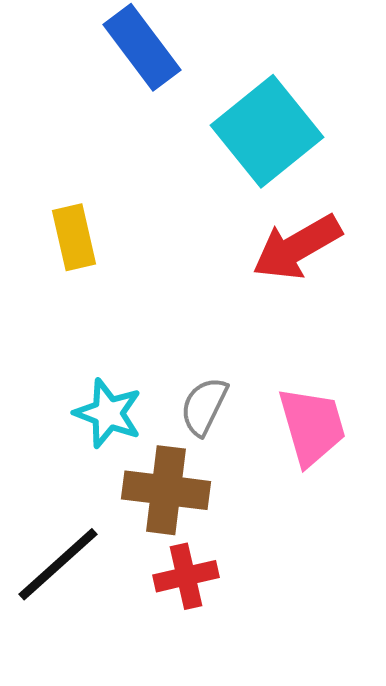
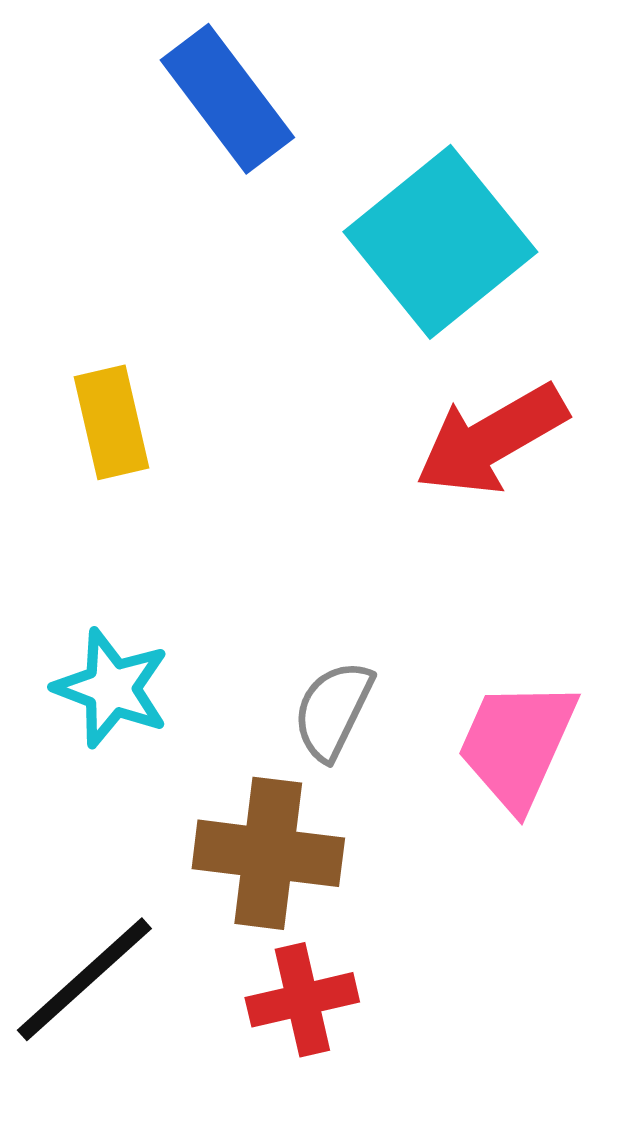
cyan star: (108, 413) -> (112, 688), moved
pink trapezoid: (312, 426) -> (517, 744), turned -140

